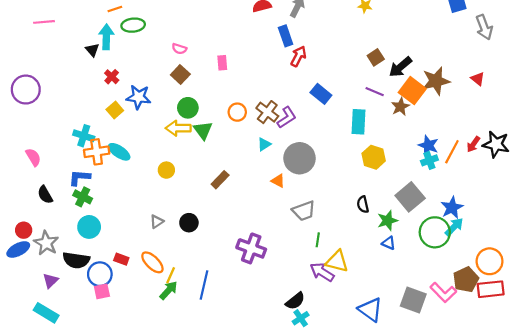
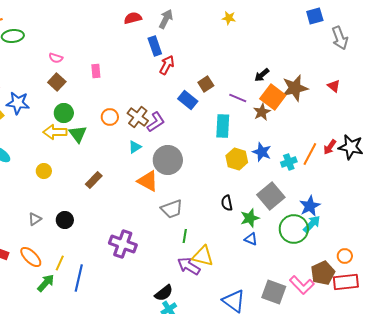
brown square: (376, 57) -> (206, 84), moved
black arrow: (400, 67) -> (262, 75), size x0.7
blue star: (428, 145) -> (262, 152), moved
orange triangle: (278, 181) -> (148, 181), size x1.6
orange circle: (490, 261) -> (345, 256), size x0.6
yellow line: (171, 275) -> (60, 263), moved

